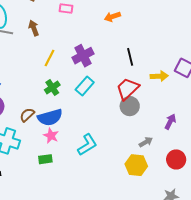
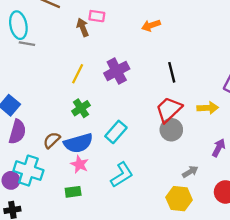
brown arrow: (34, 28) -> (83, 27), moved
yellow arrow: (159, 76) -> (208, 108), moved
cyan rectangle: (85, 86) -> (116, 132), moved

